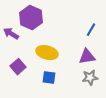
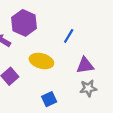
blue line: (91, 30) -> (69, 36), moved
blue square: (49, 78) -> (49, 99), moved, turned -32

